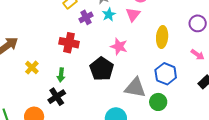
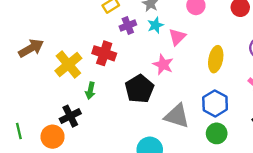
pink triangle: (133, 14) -> (177, 37), moved
yellow cross: (32, 68) -> (68, 65), moved, size x1.6
black cross: (57, 97) -> (70, 116), moved
green circle: (158, 102) -> (217, 133), moved

